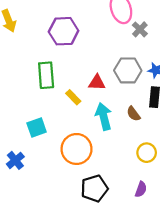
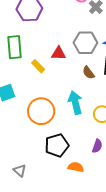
brown semicircle: (133, 114) -> (88, 73), moved
cyan arrow: (104, 116) -> (75, 103), moved

